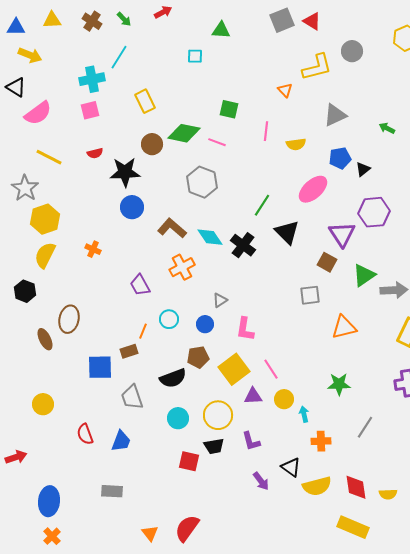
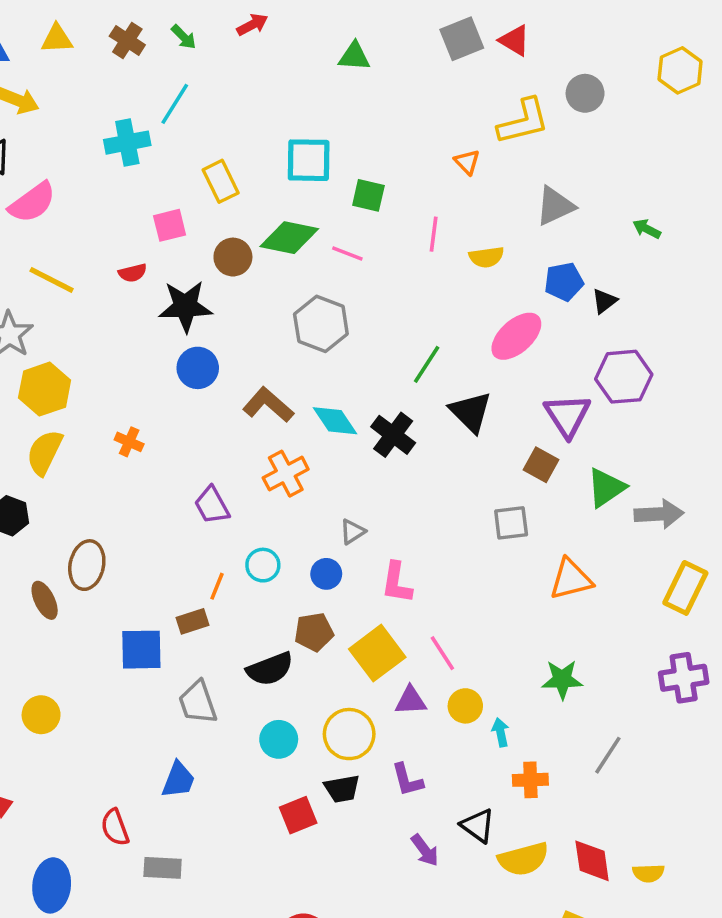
cyan square: (195, 56) -> (309, 160), moved, size x1.8
pink square: (90, 110) -> (170, 225), moved
red semicircle: (85, 434) -> (115, 827), moved
red square: (189, 461) -> (298, 815), turned -35

